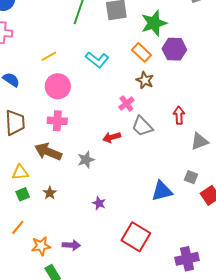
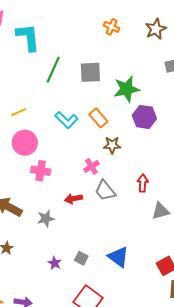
orange rectangle: (141, 52) -> (98, 118), moved
brown star: (145, 80) -> (112, 145), turned -30
pink cross: (57, 121) -> (41, 171), moved
gray square: (191, 177) -> (81, 258), moved
blue triangle: (162, 191) -> (118, 257), turned 45

